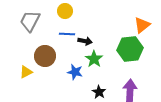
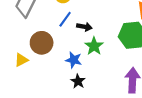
blue line: (67, 34) -> (65, 19), turned -56
black star: (99, 92) -> (78, 81), moved

